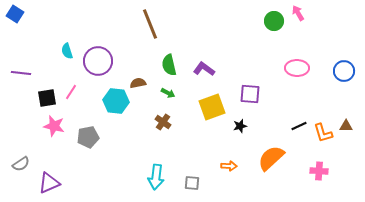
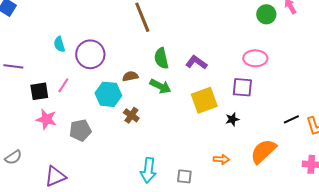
pink ellipse: (297, 68) -> (255, 58), moved
green arrow: (168, 93) -> (160, 86), size x1.5
brown cross: (163, 122) -> (131, 115), moved
purple triangle: (49, 183) -> (55, 176), moved

